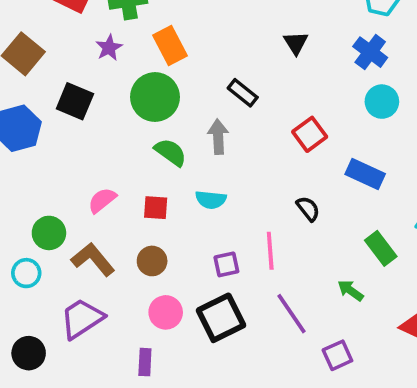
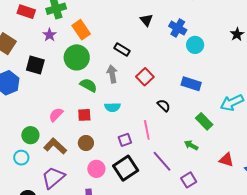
blue cross: (370, 52) -> (178, 28), moved
red square: (310, 134) -> (145, 77), moved

